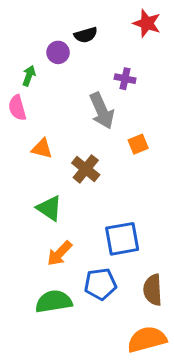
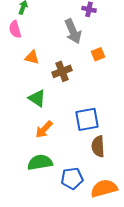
brown cross: (86, 169) -> (62, 71), turned 30
blue pentagon: (100, 284) -> (72, 178), moved
brown semicircle: (153, 290) -> (98, 146), moved

